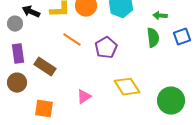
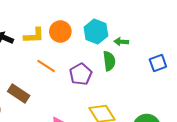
green arrow: (160, 16) -> (121, 42), moved
green semicircle: (153, 38) -> (109, 61), moved

